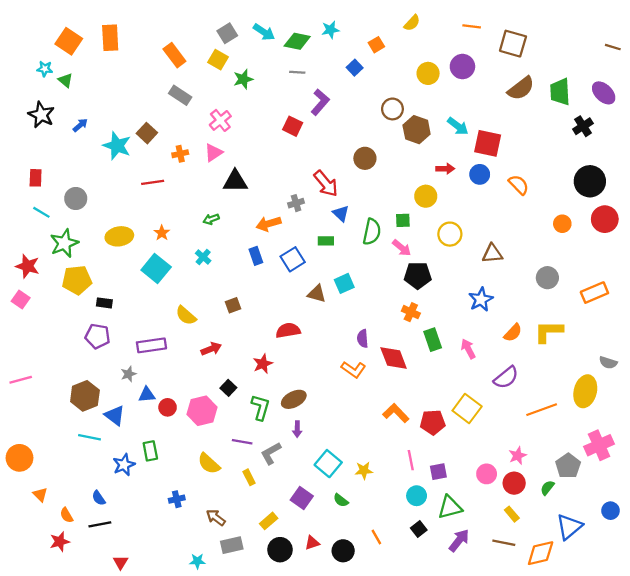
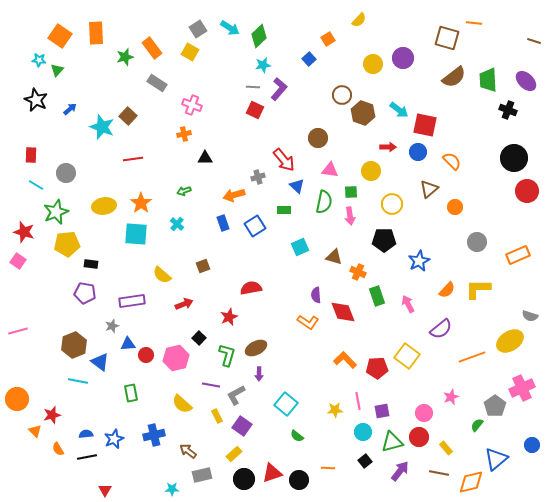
orange line: (472, 26) -> (474, 23), moved
cyan star: (330, 30) -> (263, 65), moved
green diamond: (297, 41) -> (259, 36), turned -55
gray line: (297, 72) -> (253, 87), moved
green star: (243, 79) -> (125, 57), moved
green triangle: (65, 80) -> (57, 70), turned 32
pink cross: (220, 120) -> (192, 105), turned -30
black cross: (583, 126) -> (508, 110), turned -36
pink triangle: (213, 153) -> (330, 170), moved, turned 42
orange cross: (180, 154) -> (184, 134), moved
black triangle: (235, 181) -> (205, 158), size x0.7
orange circle: (562, 224) -> (455, 207), moved
orange star: (162, 233) -> (141, 203), size x1.5
pink arrow: (402, 248) -> (350, 216), turned 42
brown triangle: (492, 254) -> (429, 189), moved, turned -36
cyan square: (156, 268) -> (136, 234), turned -35
black pentagon: (418, 275) -> (384, 240), moved
brown triangle: (317, 294) -> (334, 257), moved
yellow ellipse: (585, 391) -> (510, 341), turned 44
blue star: (124, 465) -> (114, 439), moved
yellow star: (364, 470) -> (335, 410), moved
red circle: (514, 483) -> (419, 437), moved
blue semicircle: (99, 498) -> (86, 434), turned 120
purple square: (302, 498) -> (242, 426), moved
blue cross: (177, 499) -> (154, 435), size x1.5
orange line: (376, 537) -> (328, 468), turned -56
red star: (60, 542) -> (52, 415), moved
red triangle: (312, 543) -> (272, 473), size x1.5

